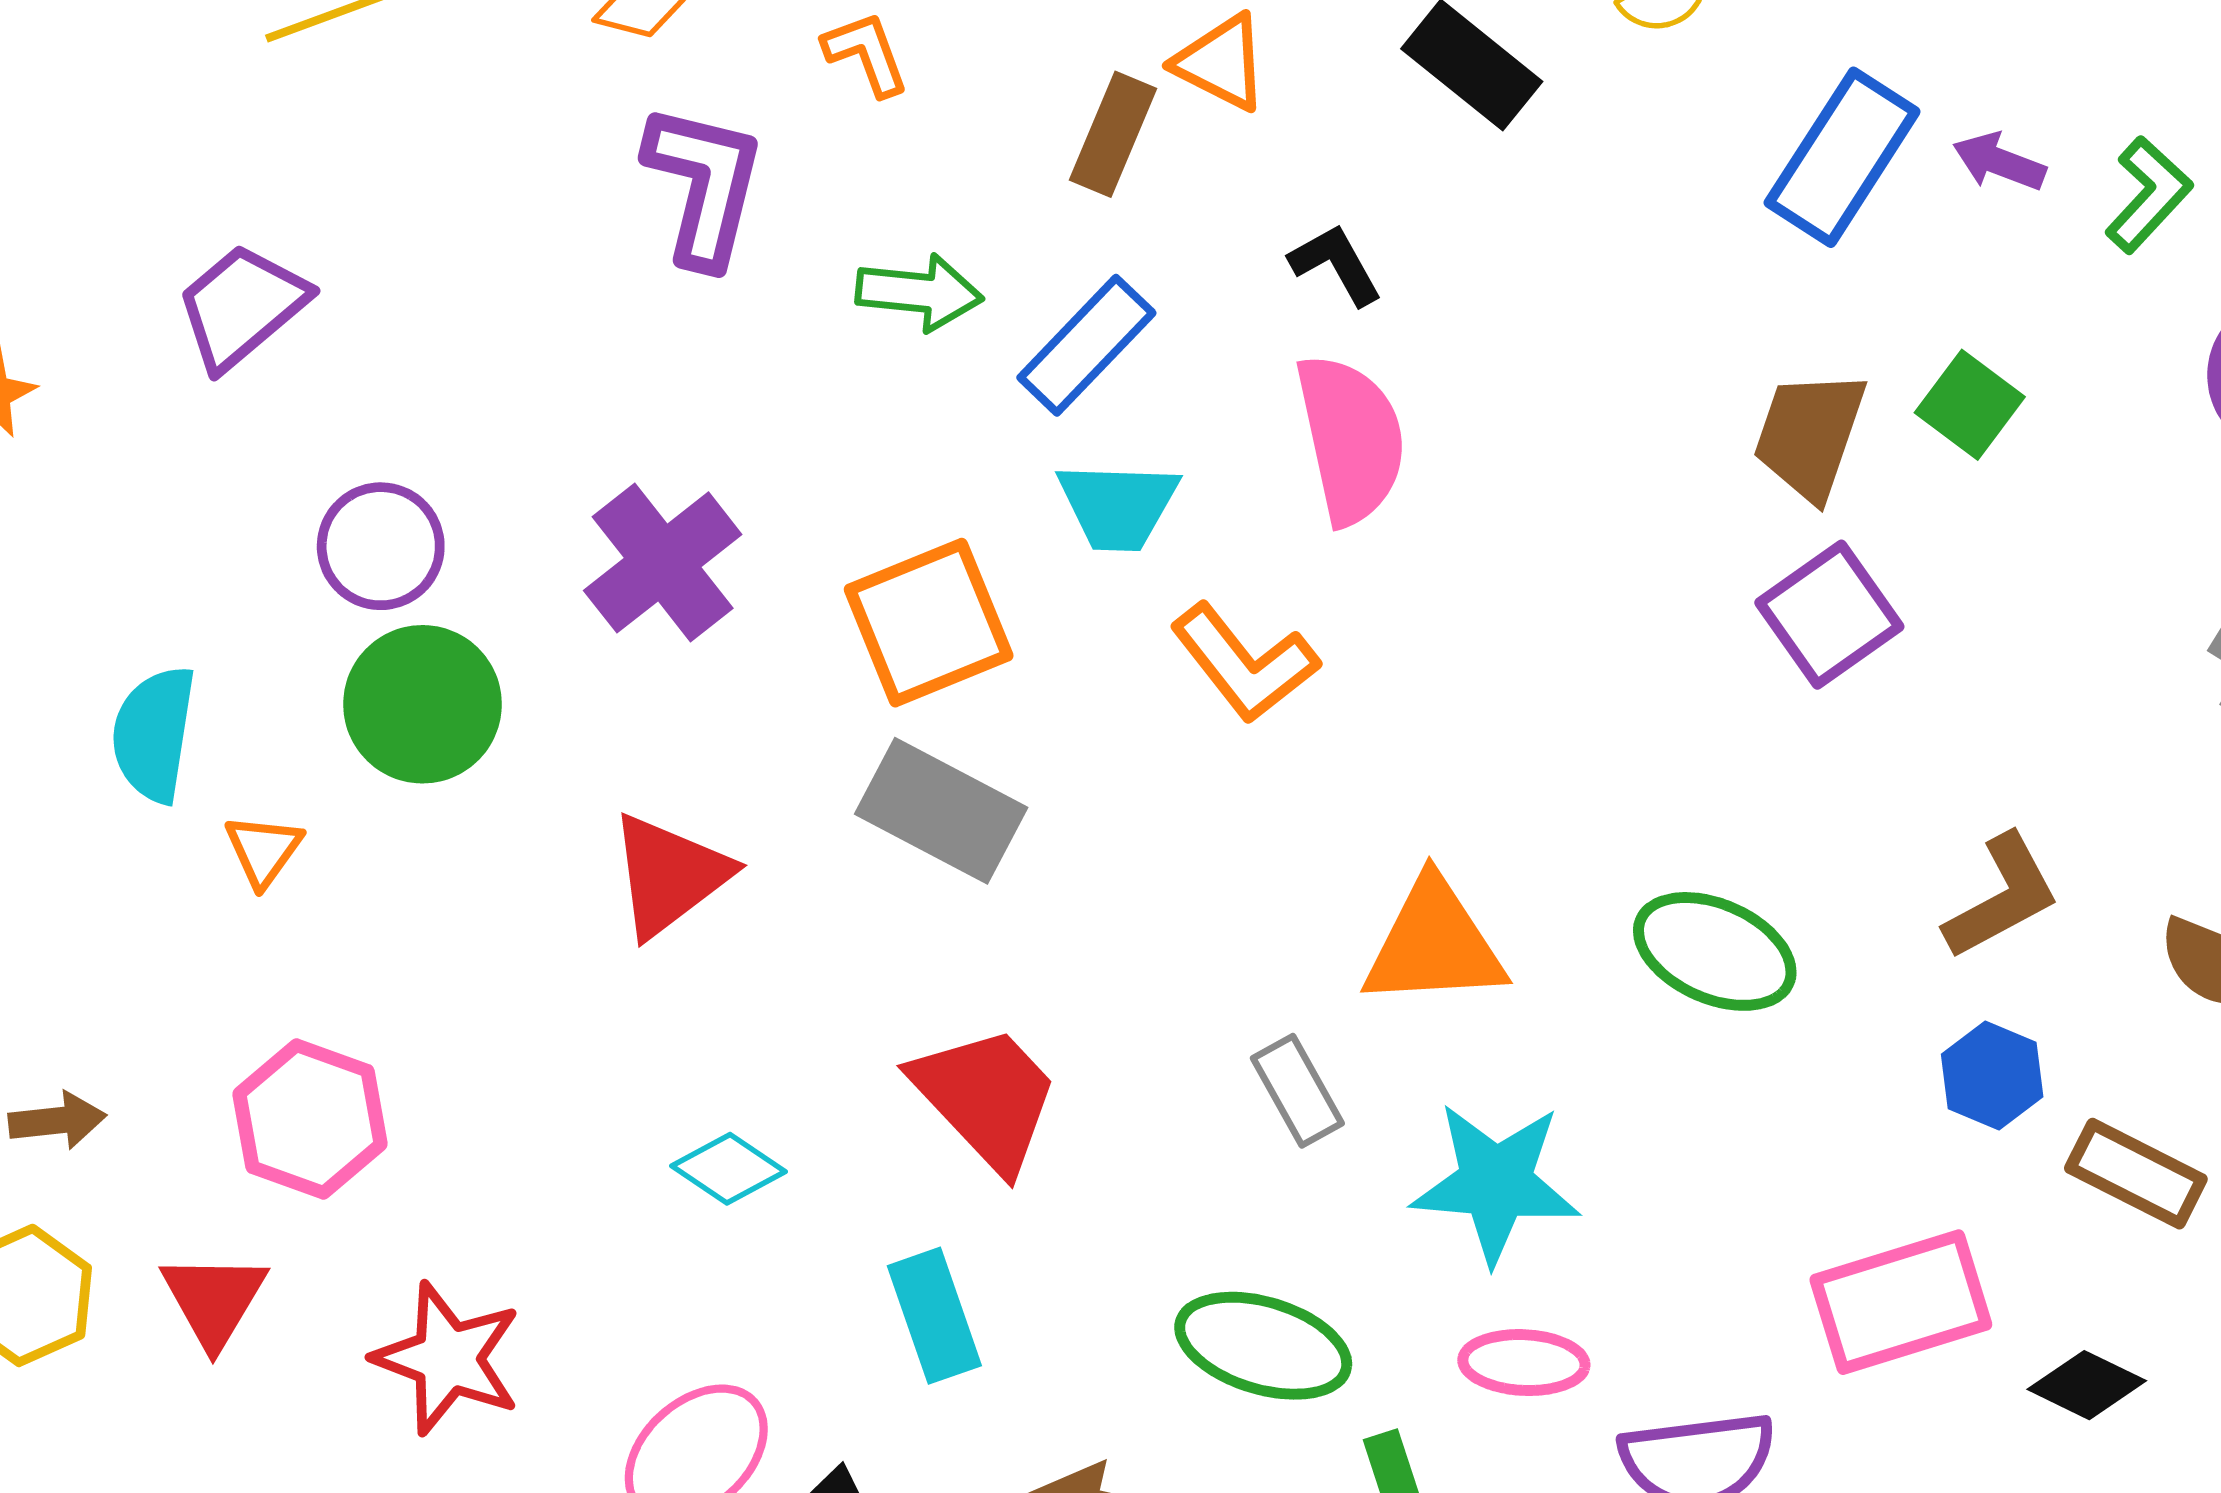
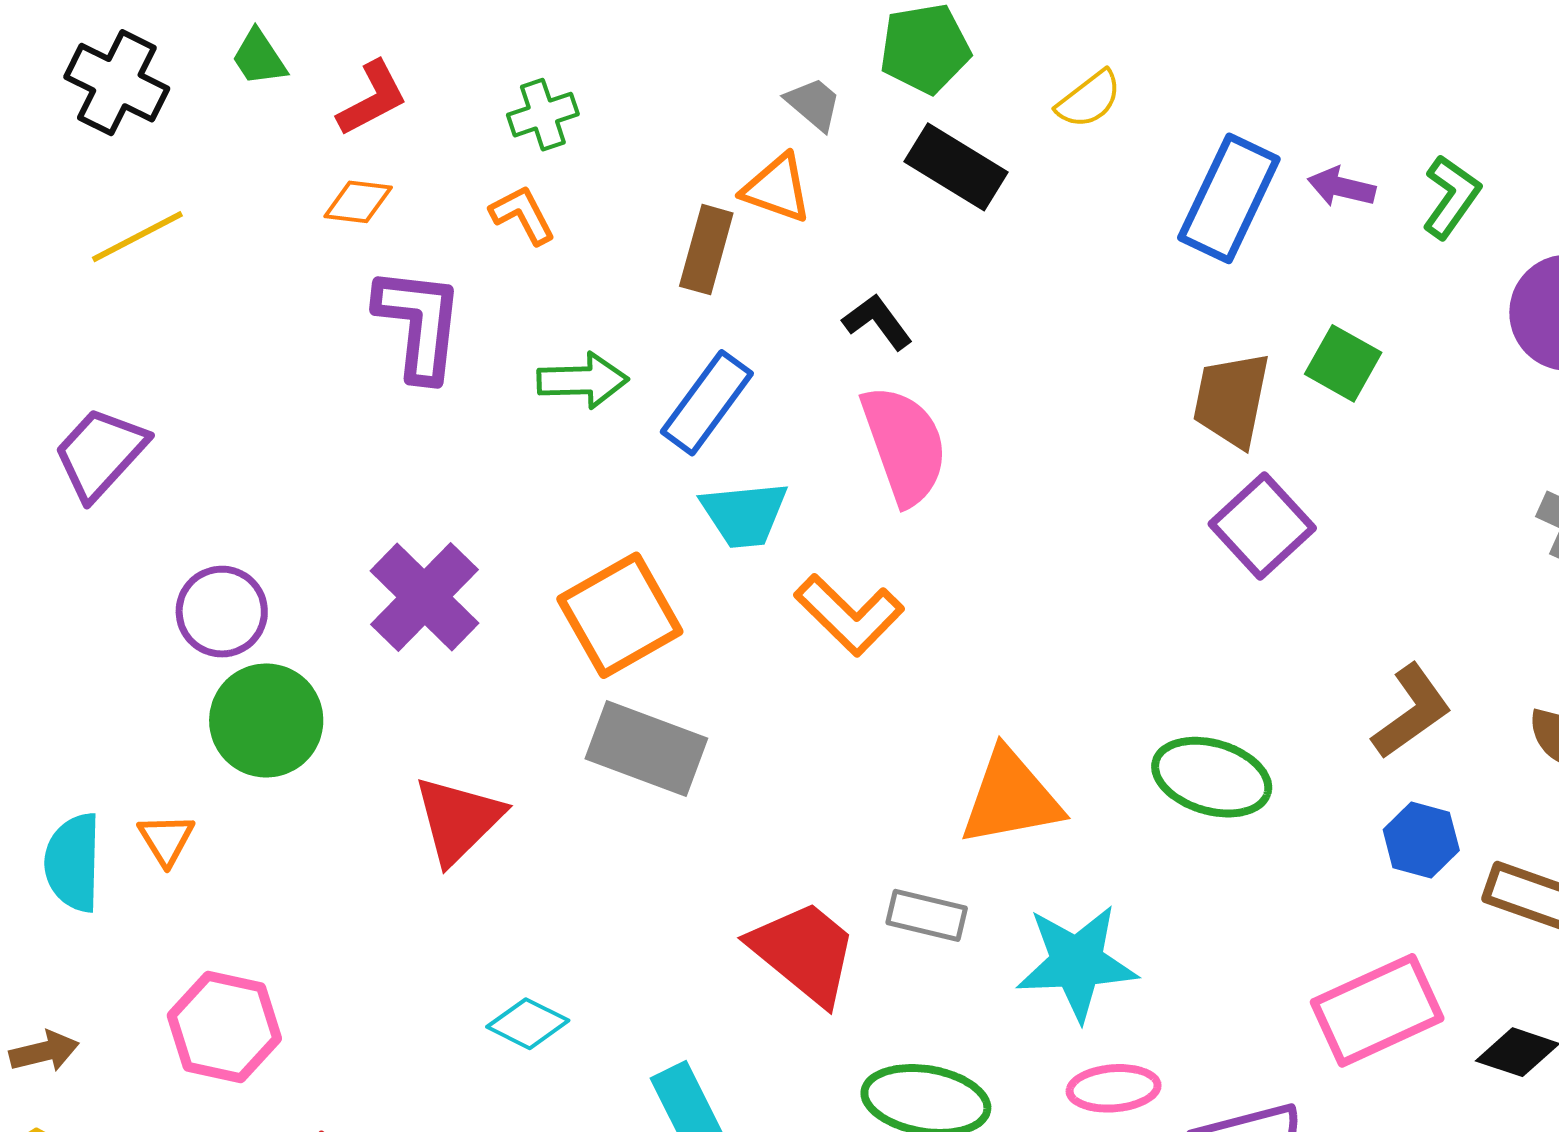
cyan semicircle: (154, 734) -> (73, 863), moved
gray rectangle: (1297, 1091) -> (927, 915), turned -40
red trapezoid: (986, 1098) -> (804, 952), moved

